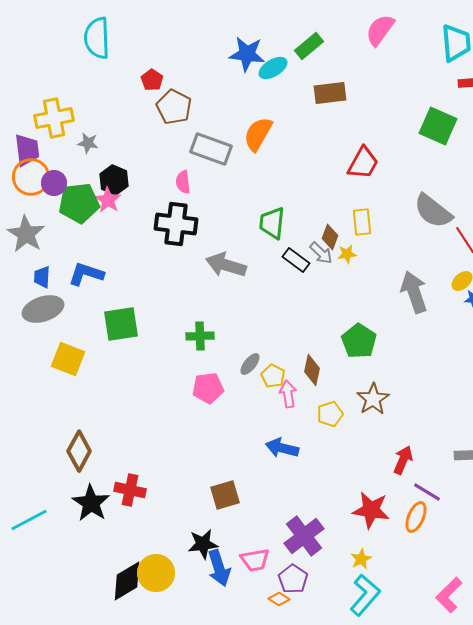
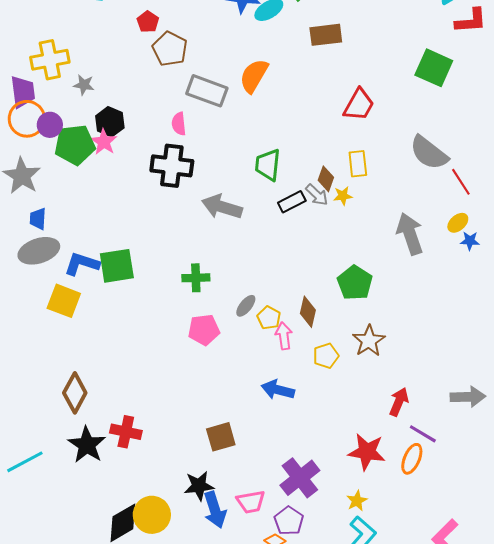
black rectangle: (296, 260) -> (292, 202), turned -64
blue L-shape: (86, 274) -> (82, 264), moved

